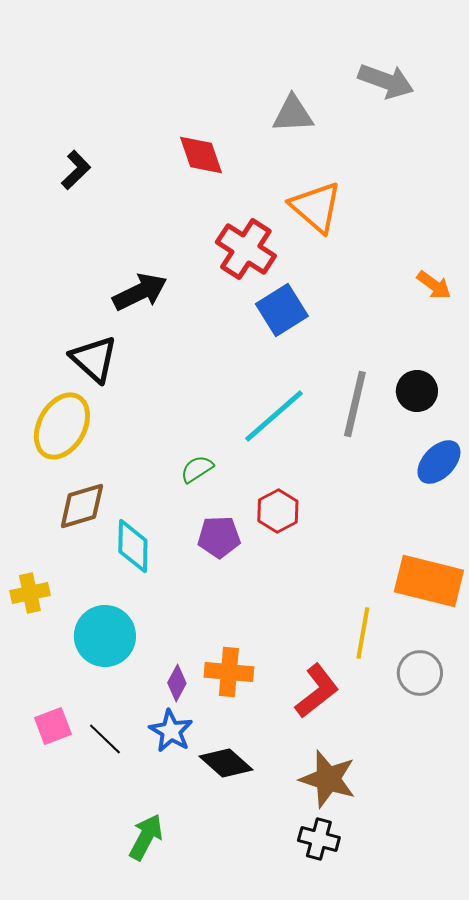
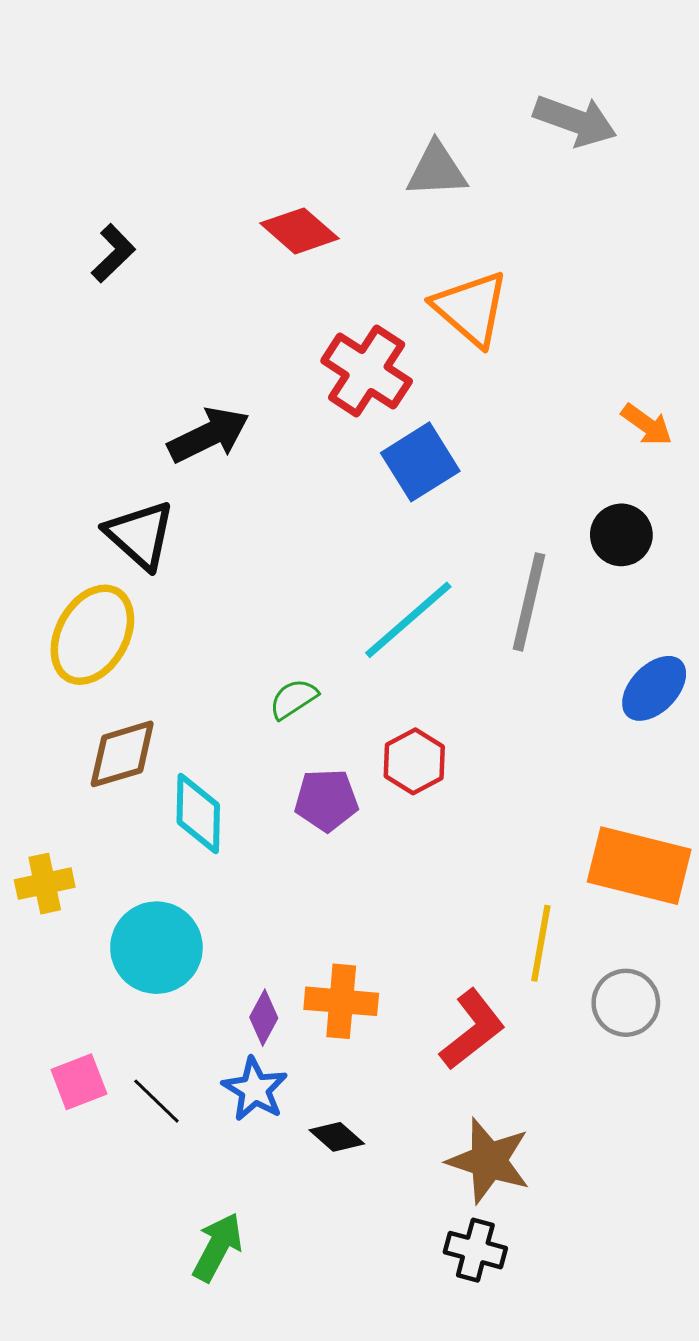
red diamond: (201, 155) -> (299, 231), turned -30
black circle: (417, 391) -> (621, 535), moved
black diamond: (226, 763) -> (337, 1137), size x0.7

